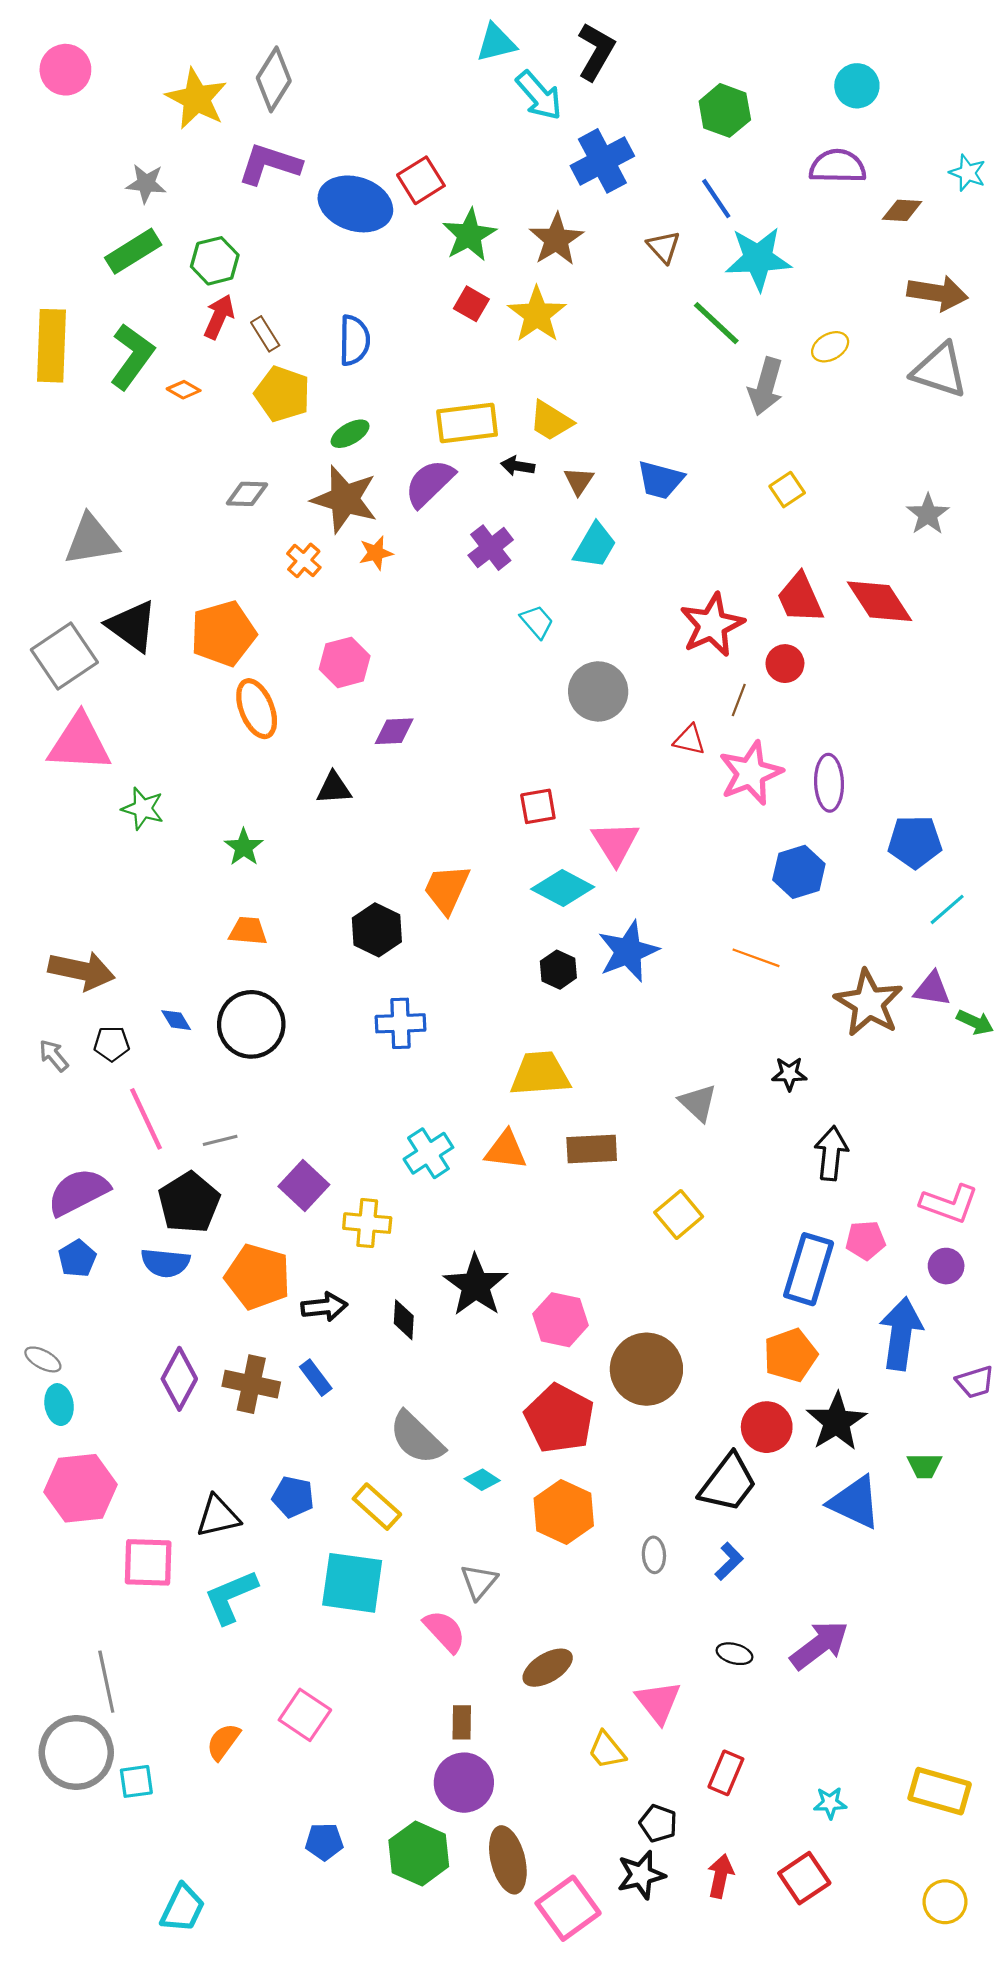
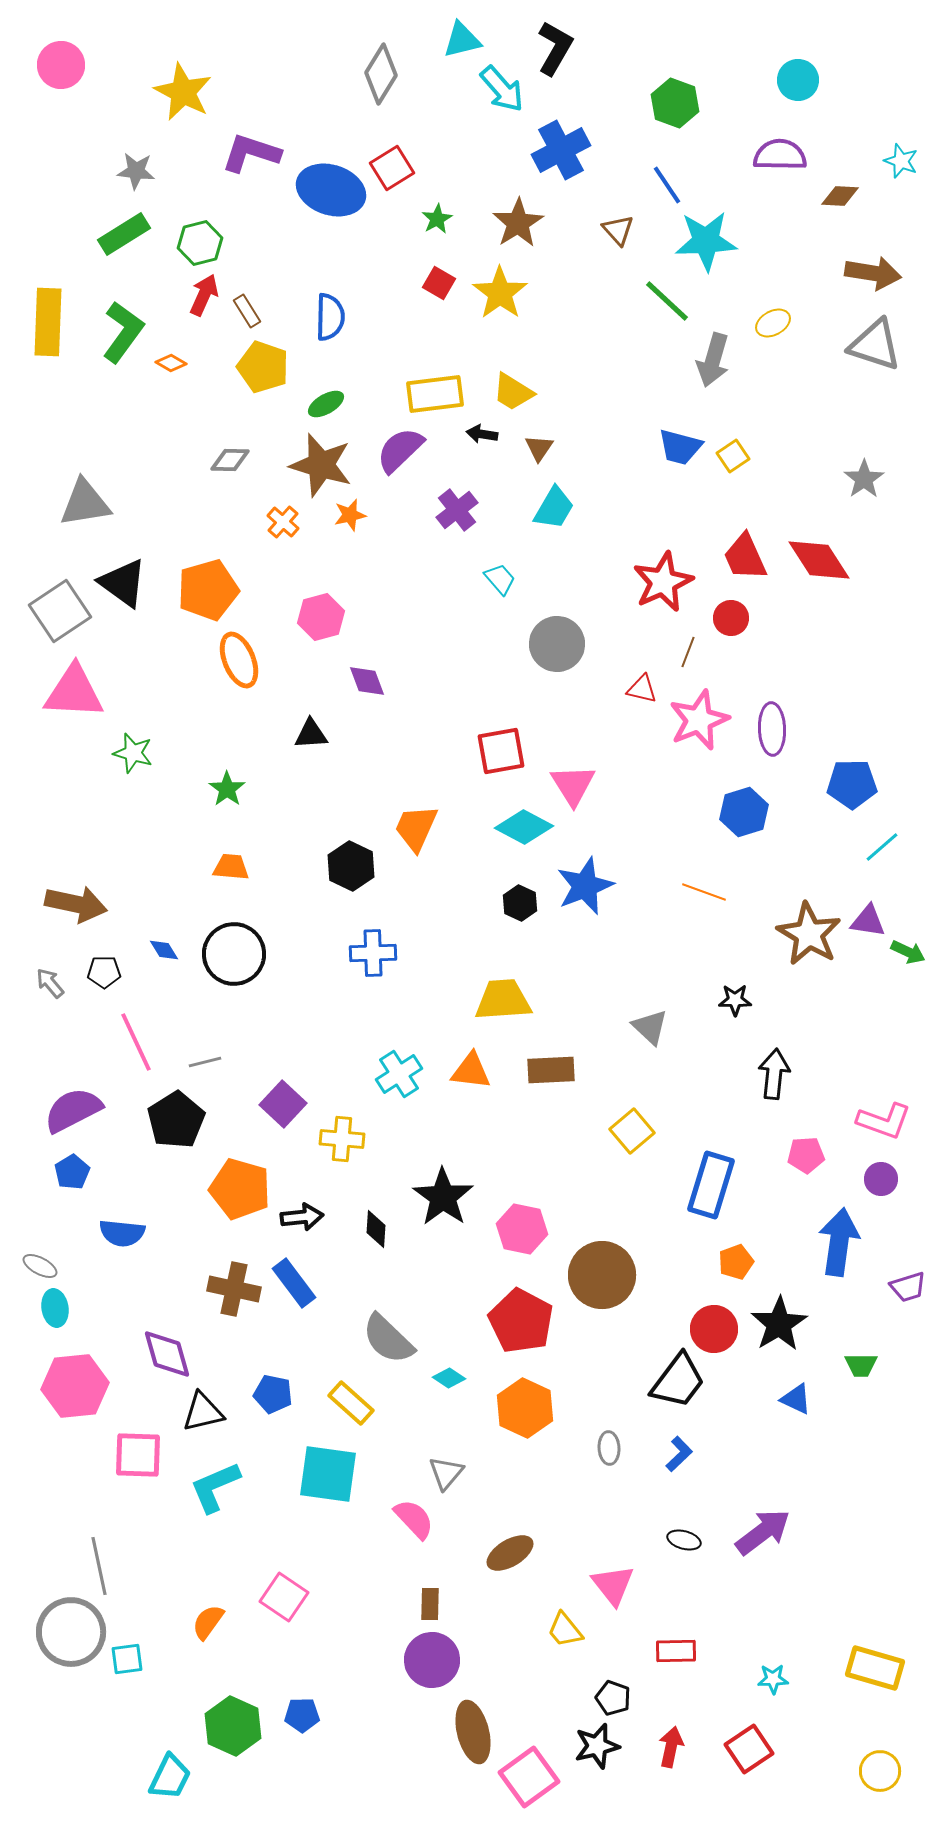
gray diamond: (274, 79) -> (381, 74), moved
green star: (469, 235) -> (437, 219), size x0.6
blue trapezoid: (660, 480) -> (680, 447), moved
purple diamond: (394, 731) -> (367, 681), turned 72
red square: (538, 806) -> (501, 751), size x1.4
blue semicircle: (165, 1263) -> (122, 1233), moved
blue rectangle: (809, 1269) -> (711, 1185), moved
orange pentagon: (790, 1355) -> (736, 1262), size x0.7
blue rectangle: (316, 1378) -> (294, 1283), size x1.4
purple diamond: (179, 1379) -> (167, 1354), moved, turned -44
blue triangle: (855, 1502) -> (796, 1399), size x0.6
red rectangle: (726, 1773) -> (676, 1651), turned 66
green hexagon: (419, 1853) -> (233, 1726), moved

